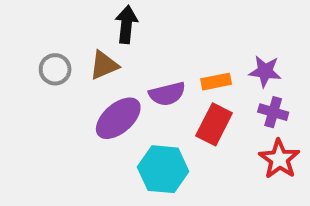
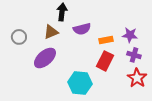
gray circle: (55, 69) -> (19, 37), moved
purple semicircle: (167, 94) -> (82, 29), moved
purple ellipse: (118, 118) -> (45, 58), moved

